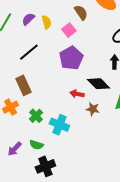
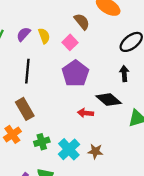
black line: (29, 52) -> (27, 71), turned -40
brown star: (93, 109) -> (95, 151), moved
green cross: (36, 116) -> (42, 142), turned 32
cyan cross: (59, 125) -> (69, 149), turned 30

